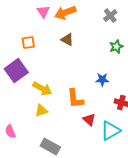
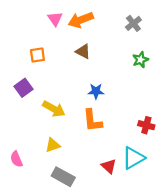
purple square: (16, 71) -> (23, 88), size x0.7
blue star: (102, 80) -> (96, 91), moved
yellow triangle: (41, 111) -> (53, 145), moved
red triangle: (89, 120) -> (109, 166), moved

